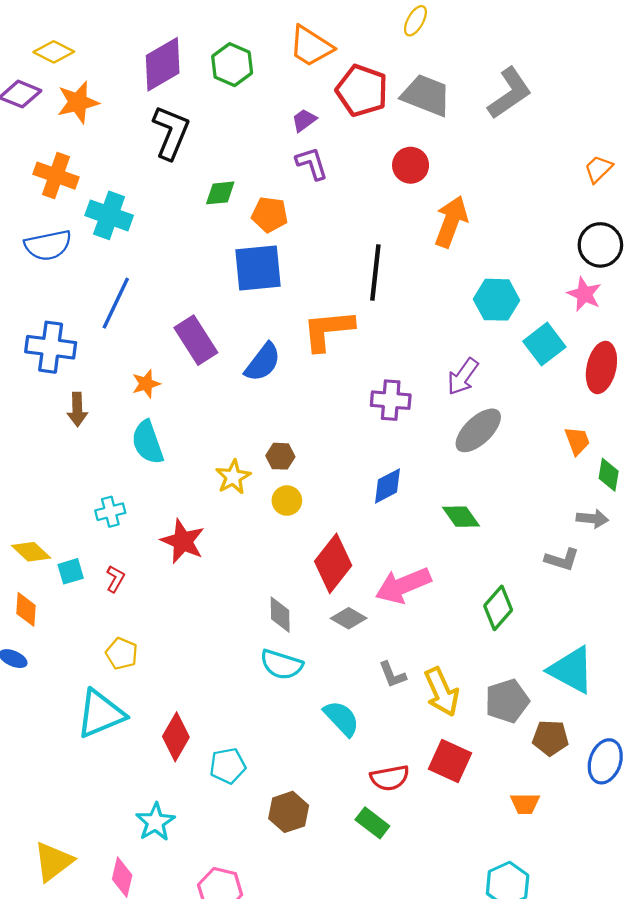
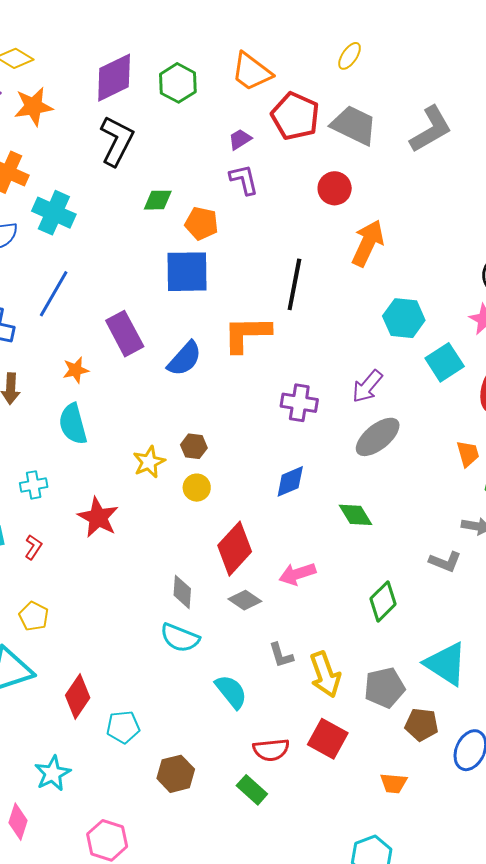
pink arrow: (403, 585) -> (297, 574), size x0.7

